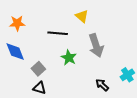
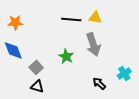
yellow triangle: (82, 16) -> (95, 17), moved, turned -32
black line: (58, 33) -> (71, 19), moved

